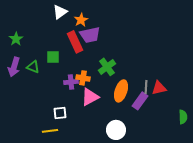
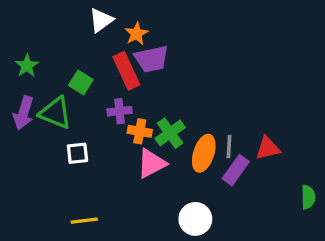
green square: (53, 57) -> (81, 83), moved, turned 32
green triangle: (33, 67) -> (56, 113), size x1.5
green cross: (107, 67) -> (170, 133), moved
purple cross: (71, 82) -> (120, 111), moved
gray line: (146, 87) -> (229, 147), moved
white square: (60, 113) -> (77, 153), moved

